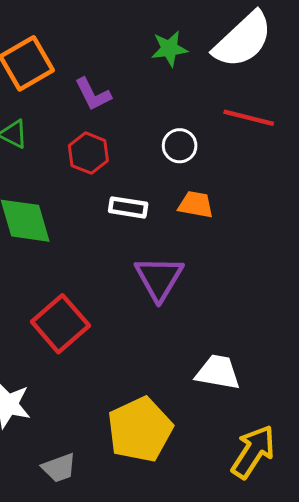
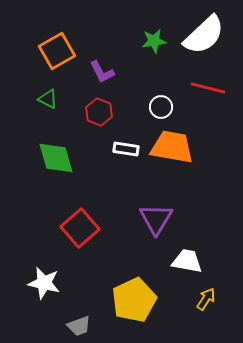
orange trapezoid: (196, 205) -> (172, 147), size x1.8
purple triangle: (159, 278) -> (156, 219), moved
yellow arrow: (253, 452) -> (206, 299), moved, size x0.6

